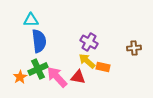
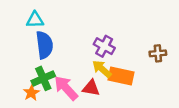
orange rectangle: (103, 67) -> (121, 76), size x1.5
orange star: (20, 77) -> (31, 93), moved

